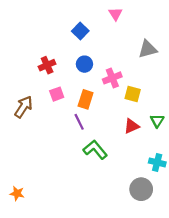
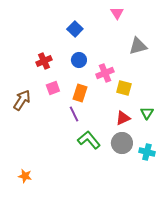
pink triangle: (115, 14) -> (117, 13), moved
gray circle: (141, 189) -> (122, 143), moved
orange star: (17, 193) -> (25, 176), moved

